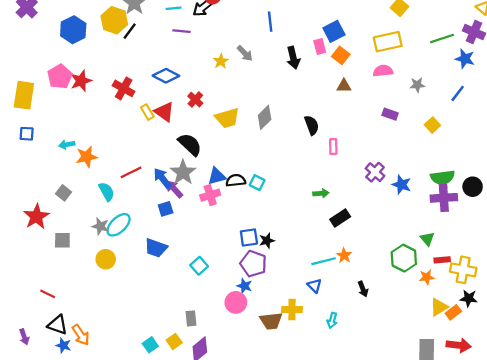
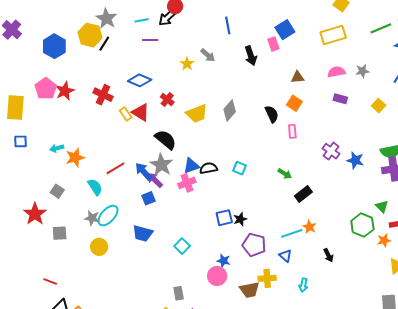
orange square: (341, 55) -> (294, 103), moved
pink semicircle: (383, 71) -> (336, 72), moved
cyan square: (257, 183) -> (240, 168), moved
green arrow: (321, 193) -> (285, 174), turned 40
purple pentagon: (253, 264) -> (254, 245), moved

